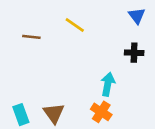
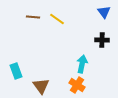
brown line: (31, 37) -> (33, 17), moved
cyan rectangle: (21, 115) -> (16, 71), moved

